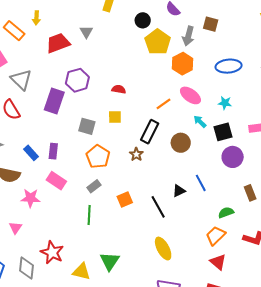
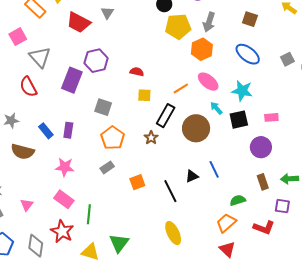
brown square: (211, 24) -> (250, 19), moved
yellow pentagon: (158, 42) -> (178, 26), turned 30
red trapezoid: (58, 43) -> (79, 23), turned -135
blue ellipse: (229, 66) -> (248, 54), turned 40
cyan star: (225, 103) -> (242, 91), size x1.5
yellow square: (115, 117) -> (144, 95), moved
brown circle: (181, 143) -> (196, 128), size x1.4
purple circle: (233, 157) -> (261, 147), moved
pink rectangle: (56, 181) -> (64, 199), moved
pink star: (30, 198) -> (65, 167), moved
green line: (89, 215) -> (89, 214), moved

